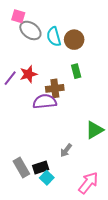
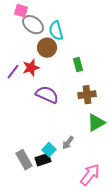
brown circle: (74, 40) -> (47, 48), moved
brown cross: (55, 88) -> (87, 95), moved
purple semicircle: (45, 102) -> (47, 95), turned 30
cyan square: (47, 178) -> (49, 150), moved

